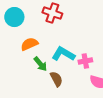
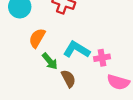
orange semicircle: (29, 44) -> (37, 38), turned -36

